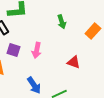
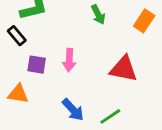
red triangle: (74, 62) -> (124, 69), size x1.5

